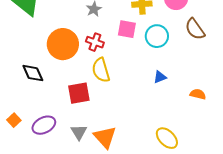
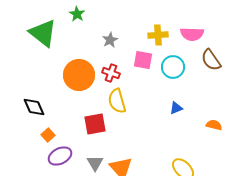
black diamond: (33, 73) -> (34, 107), moved
orange square: (14, 120) -> (48, 135), moved

